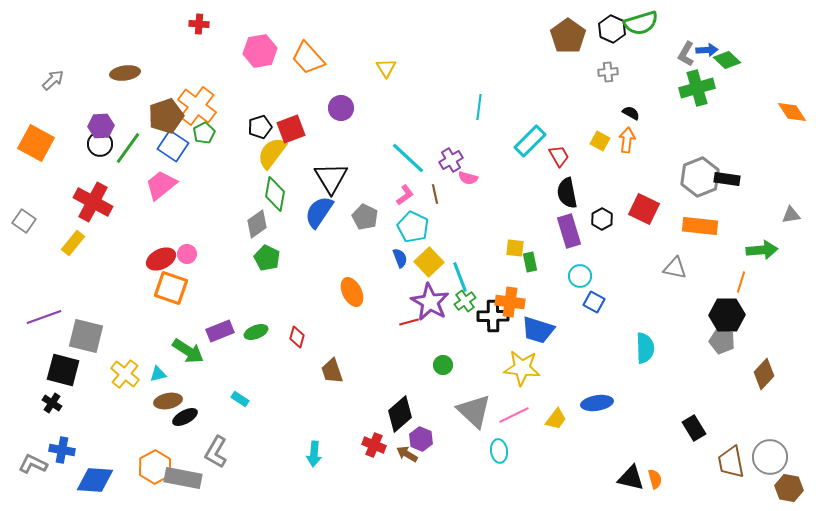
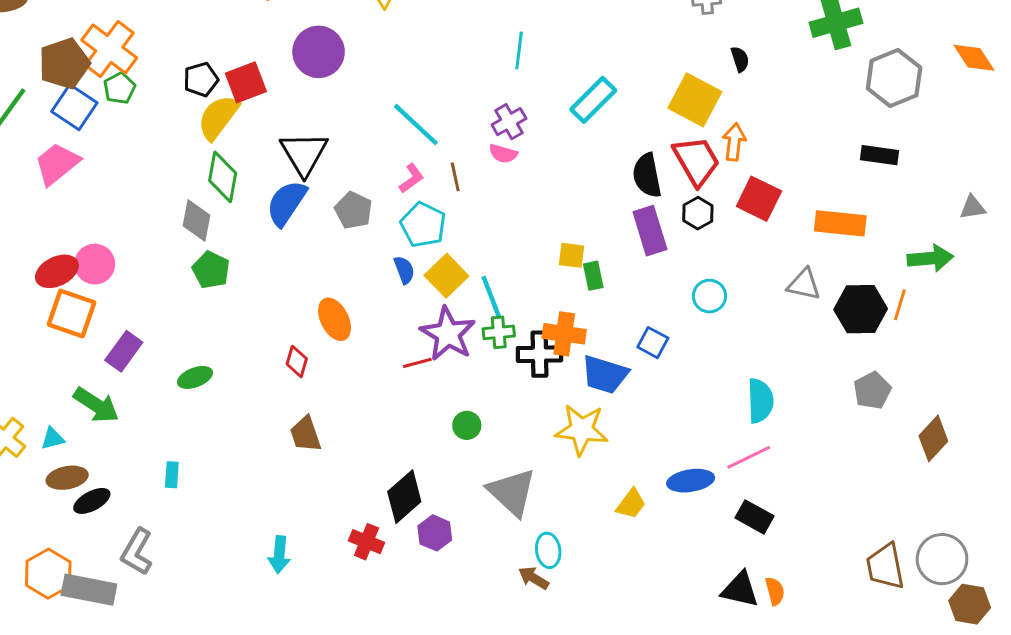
purple circle: (341, 108) -> (319, 52), size x1.4
black semicircle: (631, 113) -> (740, 59), turned 42
orange arrow: (627, 140) -> (734, 142), moved
yellow square: (600, 141) -> (695, 100), size x1.8
red trapezoid: (559, 156) -> (696, 161), moved, size x1.6
purple cross: (451, 160) -> (509, 122), moved
gray hexagon: (700, 177) -> (894, 78), moved
gray diamond: (257, 224) -> (196, 220), turned -44
pink circle: (187, 254) -> (95, 264), size x1.4
cyan circle: (580, 276) -> (709, 296), moved
green cross: (465, 301) -> (499, 332), turned 30
blue square: (594, 302) -> (653, 343), moved
black hexagon: (727, 315) -> (861, 309), moved
purple rectangle: (220, 331) -> (124, 351), moved, turned -32
red diamond: (297, 337) -> (297, 361), moved
gray pentagon: (722, 341) -> (872, 390), turned 30
cyan rectangle: (240, 399) -> (172, 475), turned 60
pink line: (514, 415) -> (749, 457), moved
black rectangle: (694, 428) -> (755, 517), moved, turned -30
brown arrow: (407, 454) -> (534, 578), moved

